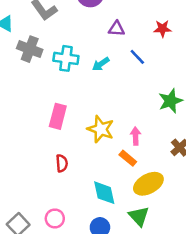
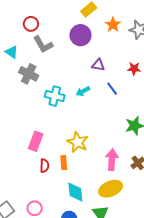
cyan cross: (66, 58) -> (55, 96), moved
pink rectangle: (58, 116) -> (36, 141), moved
pink arrow: (135, 136) -> (112, 160), moved, size x1.5
orange rectangle: (128, 158) -> (64, 163), moved, turned 40

